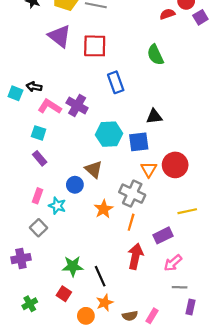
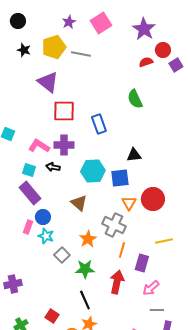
red square: (95, 46) -> (64, 111), moved
black arrow: (34, 87) -> (53, 167), moved
purple cross: (77, 105) -> (64, 145), turned -30
purple rectangle: (40, 158) -> (30, 193), size x1.6
blue circle: (75, 185) -> (43, 217), moved
orange line: (131, 222) -> (122, 250), moved
gray square: (39, 228) -> (62, 255), moved
purple rectangle: (163, 235) -> (142, 263), turned -48
green star: (73, 266) -> (85, 269), moved

